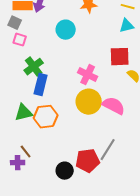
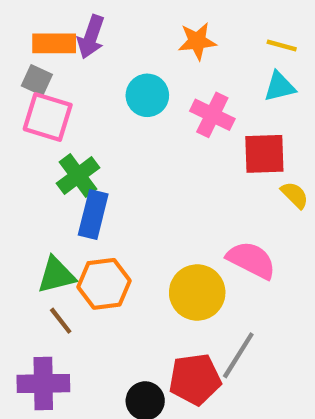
pink square: (20, 40) -> (48, 117), size x1.6
pink cross: (88, 75) -> (212, 115), moved
yellow circle: (89, 102) -> (197, 293), moved
brown line: (26, 152) -> (61, 321), moved
purple cross: (18, 163) -> (43, 384), size x1.6

